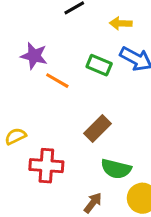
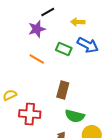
purple star: (34, 56) -> (37, 29), moved, turned -30
brown rectangle: (97, 129) -> (63, 90), turned -30

